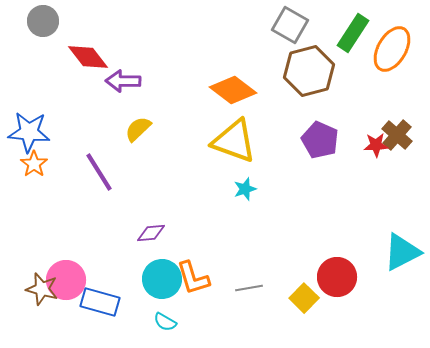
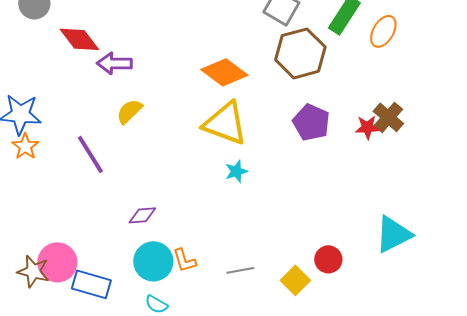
orange ellipse: (392, 49) -> (383, 31), size x0.7
red circle: (337, 277) -> (328, 259), size x0.7
orange L-shape: (193, 278) -> (184, 260), size x0.7

